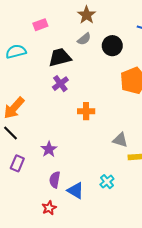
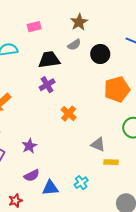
orange cross: (86, 111) -> (69, 114), turned 35
purple semicircle: (55, 180) -> (32, 175), turned -133
blue triangle: (75, 190) -> (50, 188), turned -42
red star: (49, 208) -> (15, 201), moved

